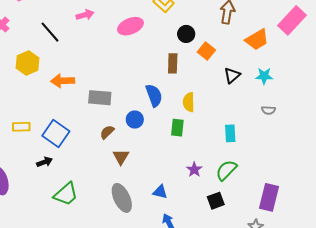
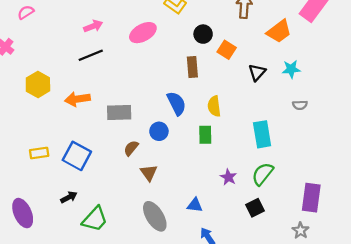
black line: (50, 32) -> (91, 55), moved, turned -65
cyan rectangle: (230, 133) -> (262, 134), size x1.4
black arrow: (44, 162) -> (69, 197), moved

